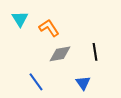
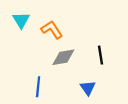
blue line: (36, 82) -> (38, 87), turned 42

